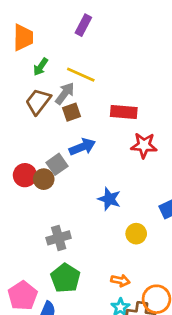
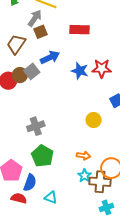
brown trapezoid: (38, 102) -> (16, 44), moved
red star: (144, 145) -> (102, 68), moved
brown circle: (44, 179) -> (20, 75), moved
blue star: (109, 199) -> (80, 71), moved

